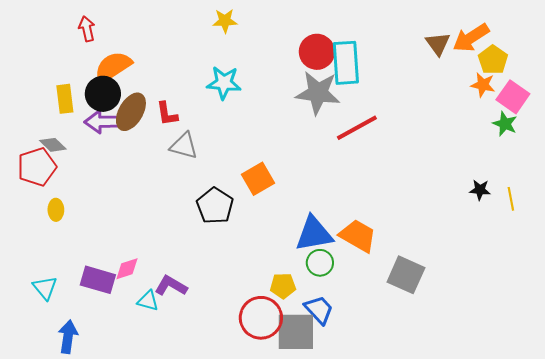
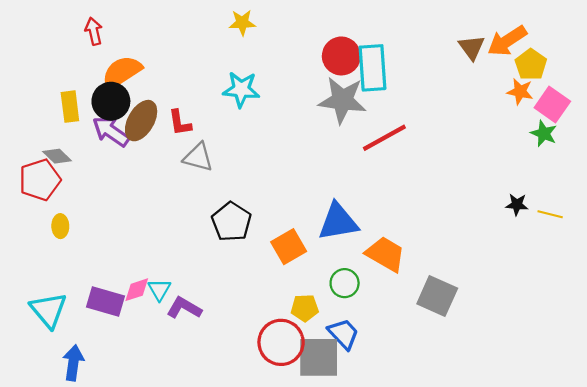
purple arrow: (103, 122) -> (111, 131), turned 36
orange square: (258, 179) -> (289, 247), moved
yellow line: (511, 199) -> (550, 214), turned -65
blue triangle: (314, 234) -> (338, 222), moved
cyan triangle: (45, 288) -> (48, 310), size x1.4
cyan triangle: (148, 301) -> (159, 290), moved, turned 45

